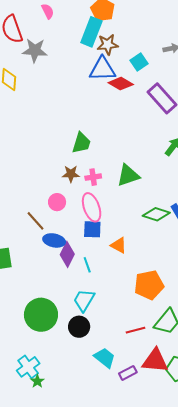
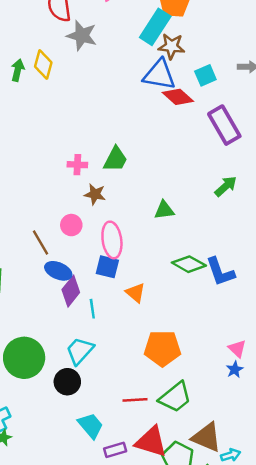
green triangle: (128, 175) -> (164, 210), size x0.7
pink cross: (93, 177) -> (77, 165), moved

